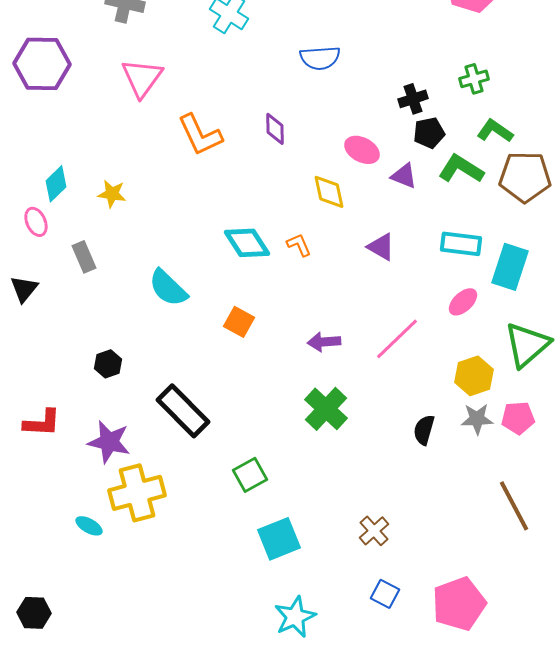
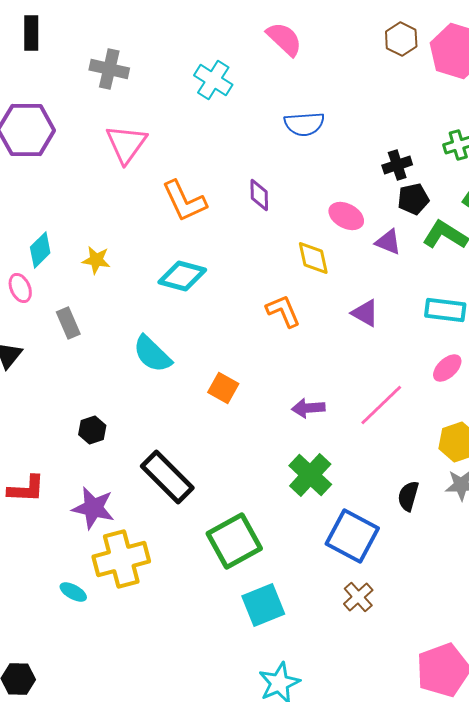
cyan diamond: (247, 243) -> (182, 276), moved, turned -42
orange L-shape: (299, 245) -> (283, 311), size x1.4
green square: (250, 475) -> (234, 541), size x1.6
blue square: (385, 594) -> (352, 536), moved, size x1.8

